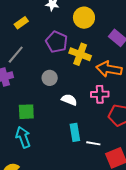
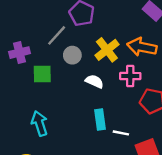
yellow cross: (80, 54) -> (107, 50), moved, turned 30
gray line: (16, 55) -> (57, 35), moved
green square: (26, 112) -> (42, 74), moved

